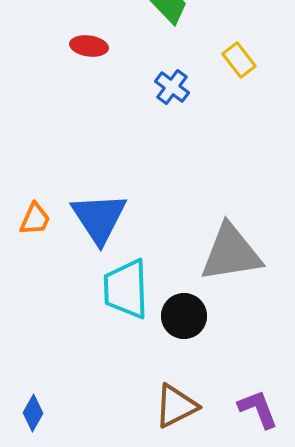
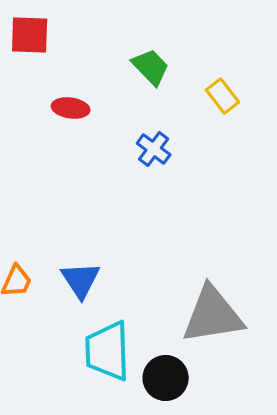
yellow rectangle: (239, 60) -> (223, 96), moved
blue triangle: (99, 218) -> (81, 280), size x0.7

